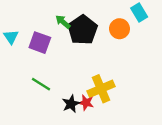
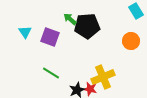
orange circle: (119, 29) -> (131, 41), moved
black pentagon: (83, 30) -> (87, 26), turned 30

